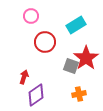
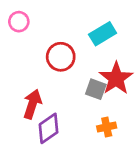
pink circle: (31, 16) -> (19, 22), moved
red arrow: (24, 77) -> (32, 104), size x1.5

